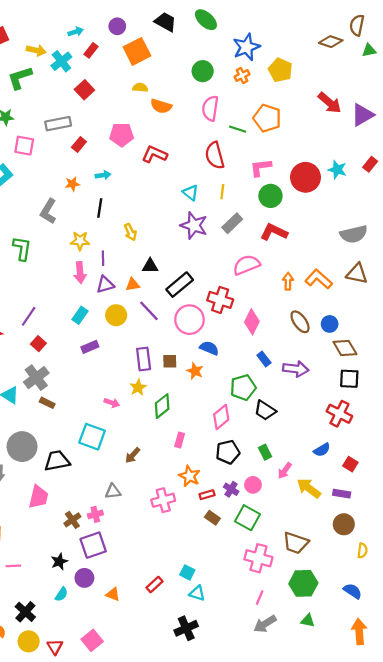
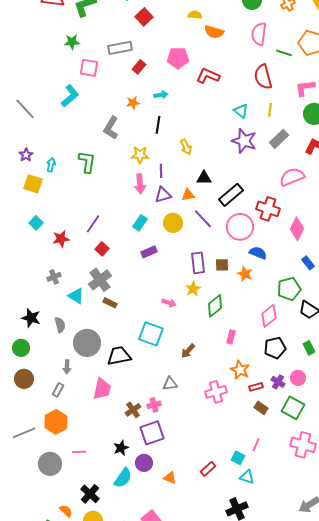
cyan semicircle: (61, 594) -> (123, 478), size x1.5
pink line: (260, 598) -> (256, 445), moved

